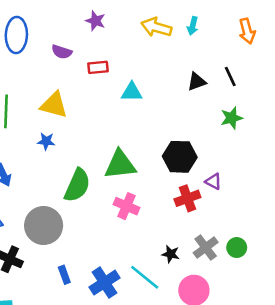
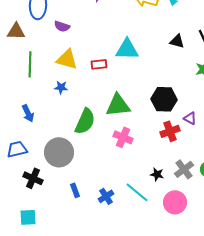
purple semicircle: (62, 52) -> (62, 26), moved
red rectangle: (98, 67) -> (99, 64), moved
black triangle: (197, 82) -> (177, 41), turned 35
cyan triangle: (132, 92) -> (127, 49), size x1.4
blue cross: (105, 283) -> (106, 196), size x0.7

